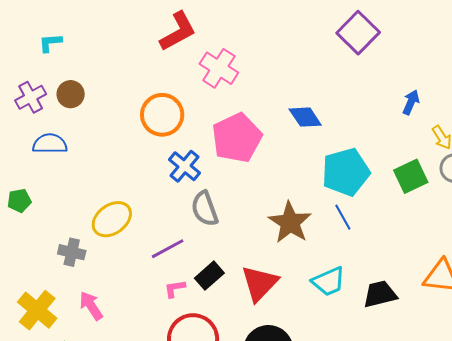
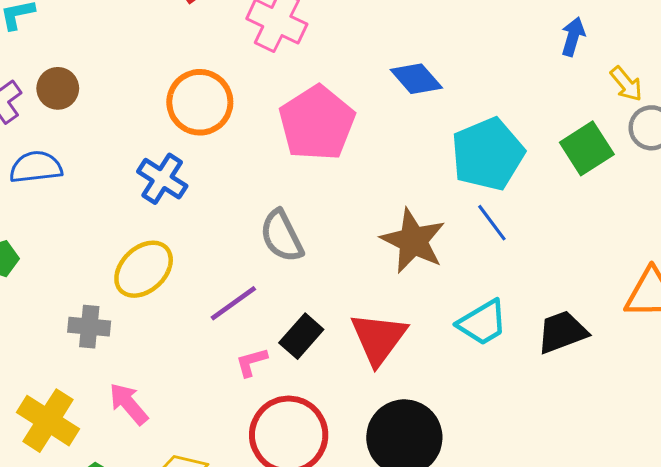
blue cross: (184, 166) -> (162, 179), moved

